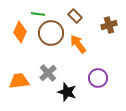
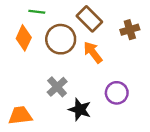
green line: (38, 14) -> (37, 12), moved
brown rectangle: (75, 16) -> (89, 19), size x1.5
orange trapezoid: (19, 81) -> (20, 115), moved

